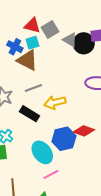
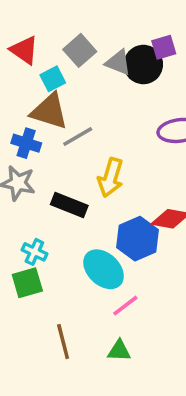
red triangle: (32, 26) -> (24, 50), moved, turned 30
blue cross: (15, 47) -> (26, 143), moved
gray line: (33, 88) -> (78, 136), moved
yellow arrow: (55, 102) -> (111, 178), turned -50

